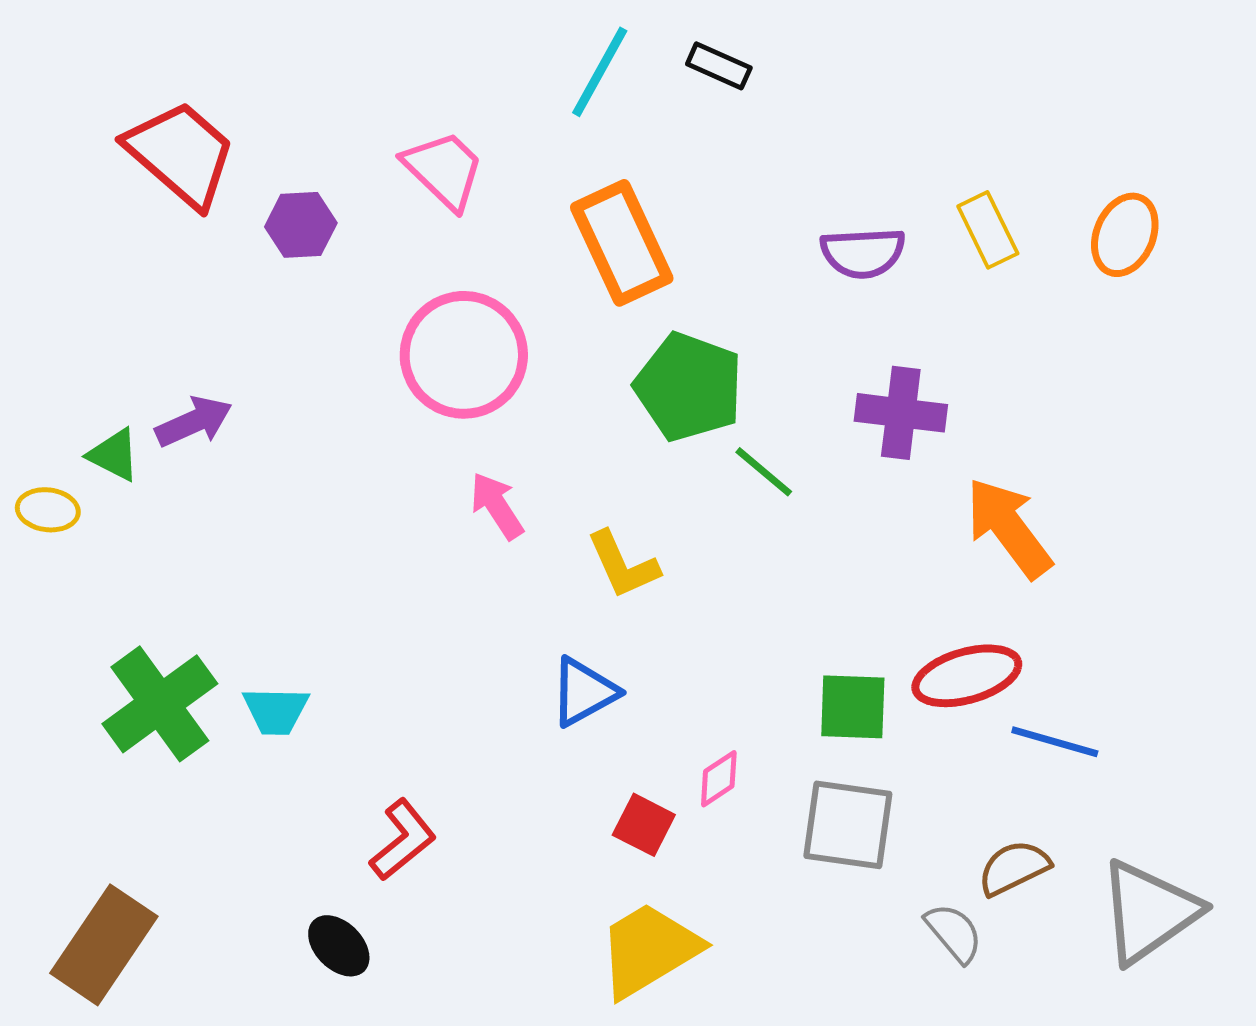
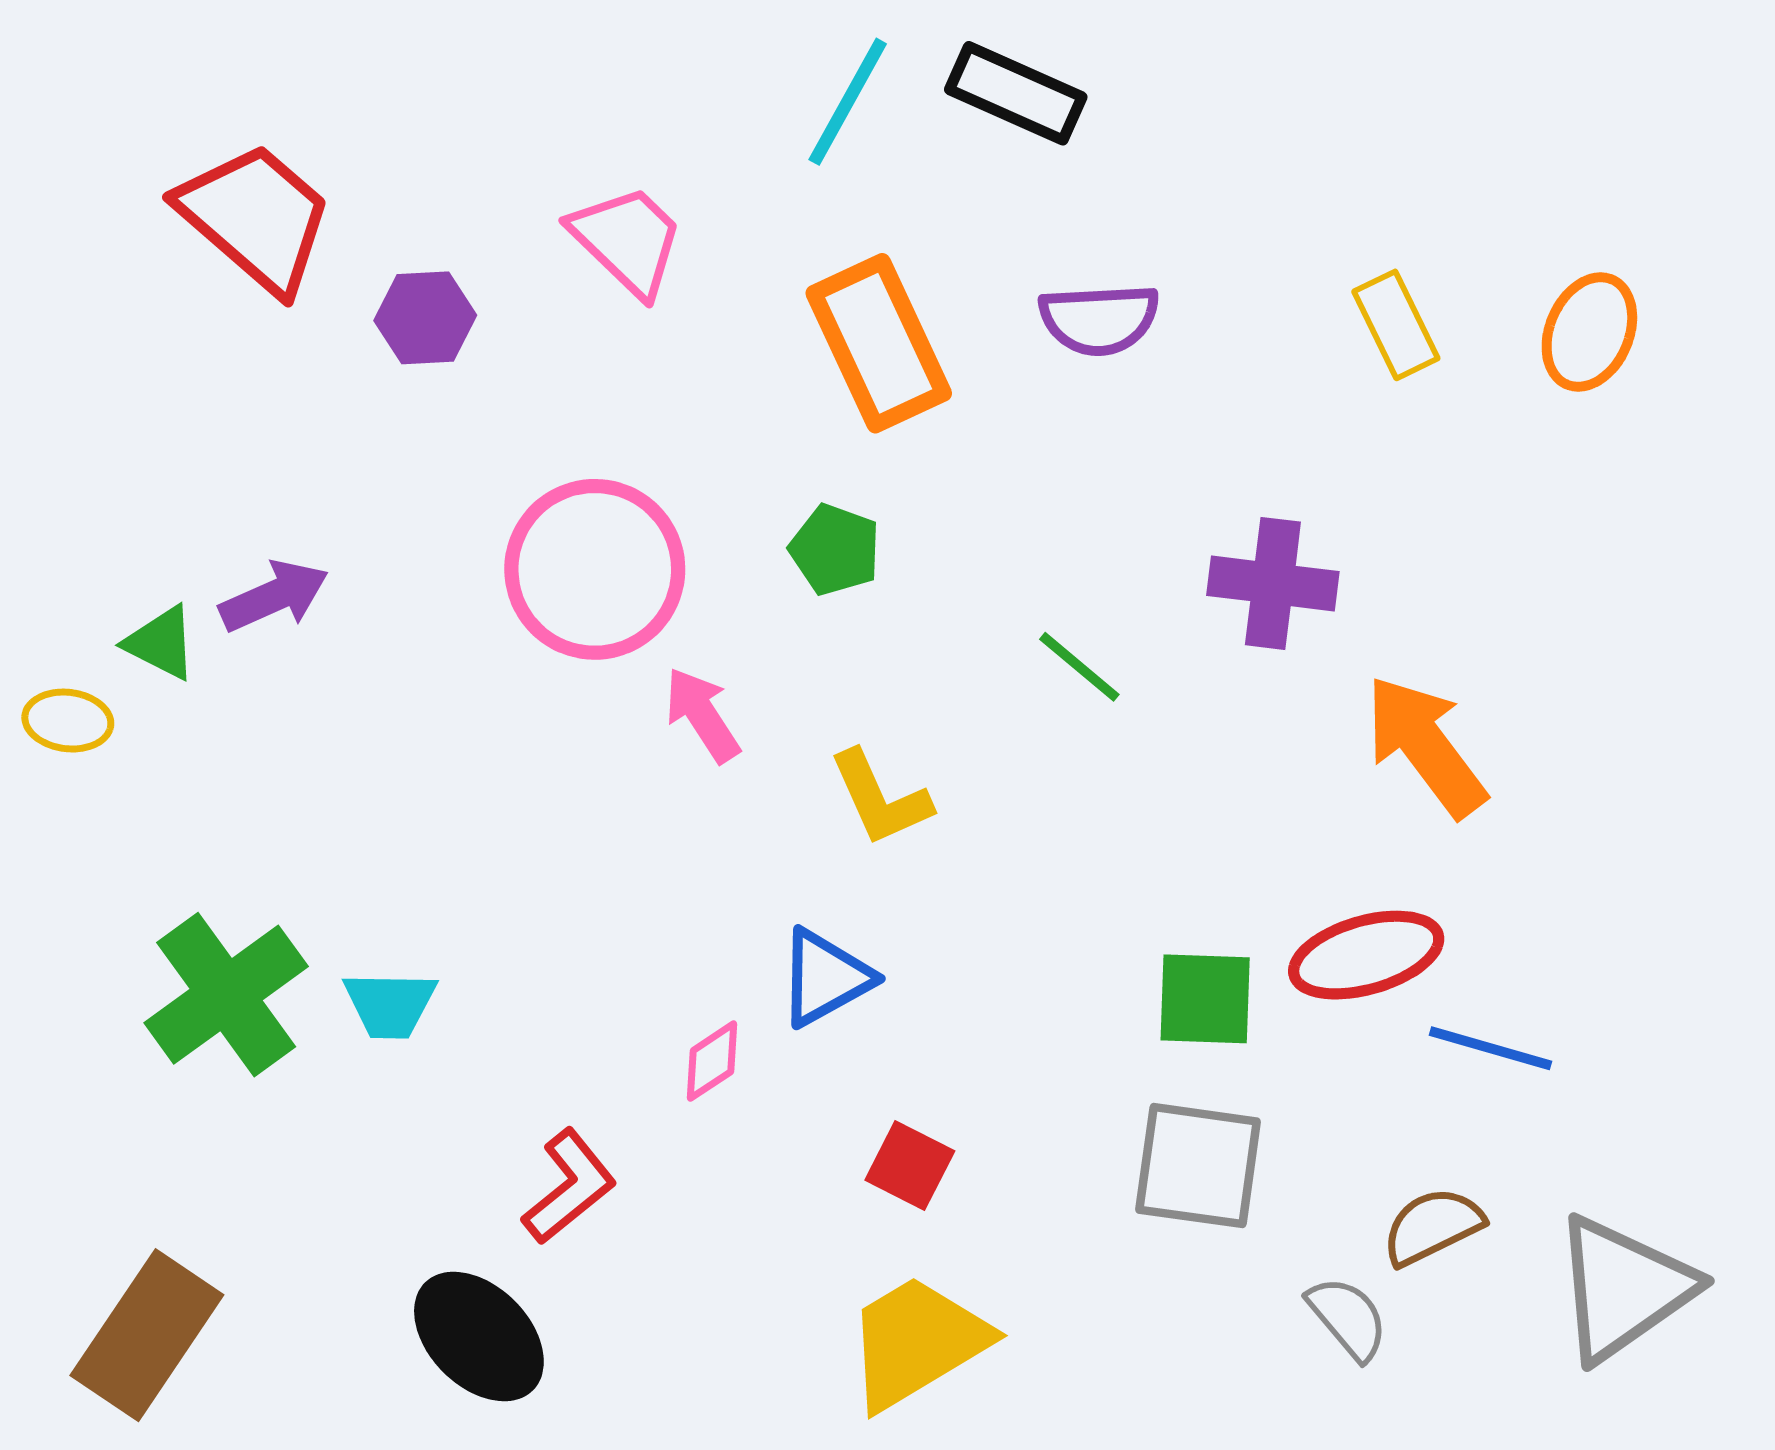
black rectangle: (719, 66) -> (1016, 93), size x1.5
purple semicircle: (863, 253) -> (1099, 319), moved
pink circle: (464, 355) -> (595, 569), moved
green pentagon: (689, 387) -> (835, 550), moved, size x0.6
pink diamond: (719, 779) -> (712, 1061), moved
black ellipse: (339, 946) -> (479, 1337), size x1.5

